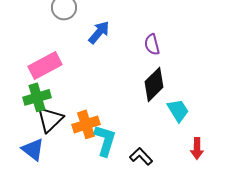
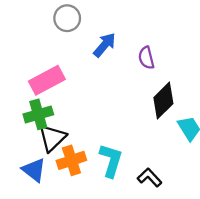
purple semicircle: (152, 44) -> (146, 58), moved
orange cross: (86, 124) -> (71, 160), moved

